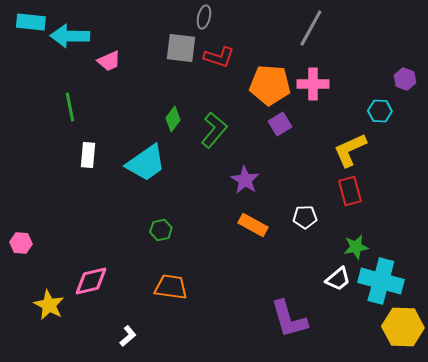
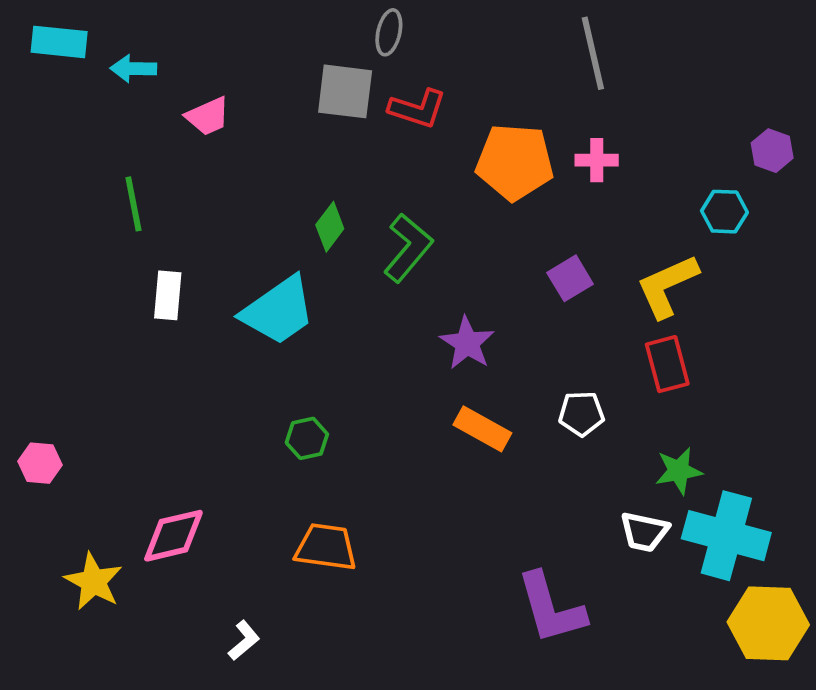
gray line: (311, 28) -> (593, 53), turned -42
cyan arrow: (70, 36) -> (133, 69), size x0.6
pink cross: (313, 84) -> (597, 160), size x0.7
purple square: (280, 124) -> (570, 278), moved
white trapezoid: (338, 279) -> (644, 532), turned 52

